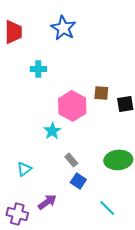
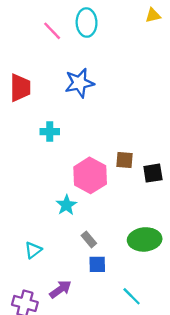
blue star: (63, 28) -> (79, 83), turned 30
blue square: (78, 181) -> (97, 264), turned -35

